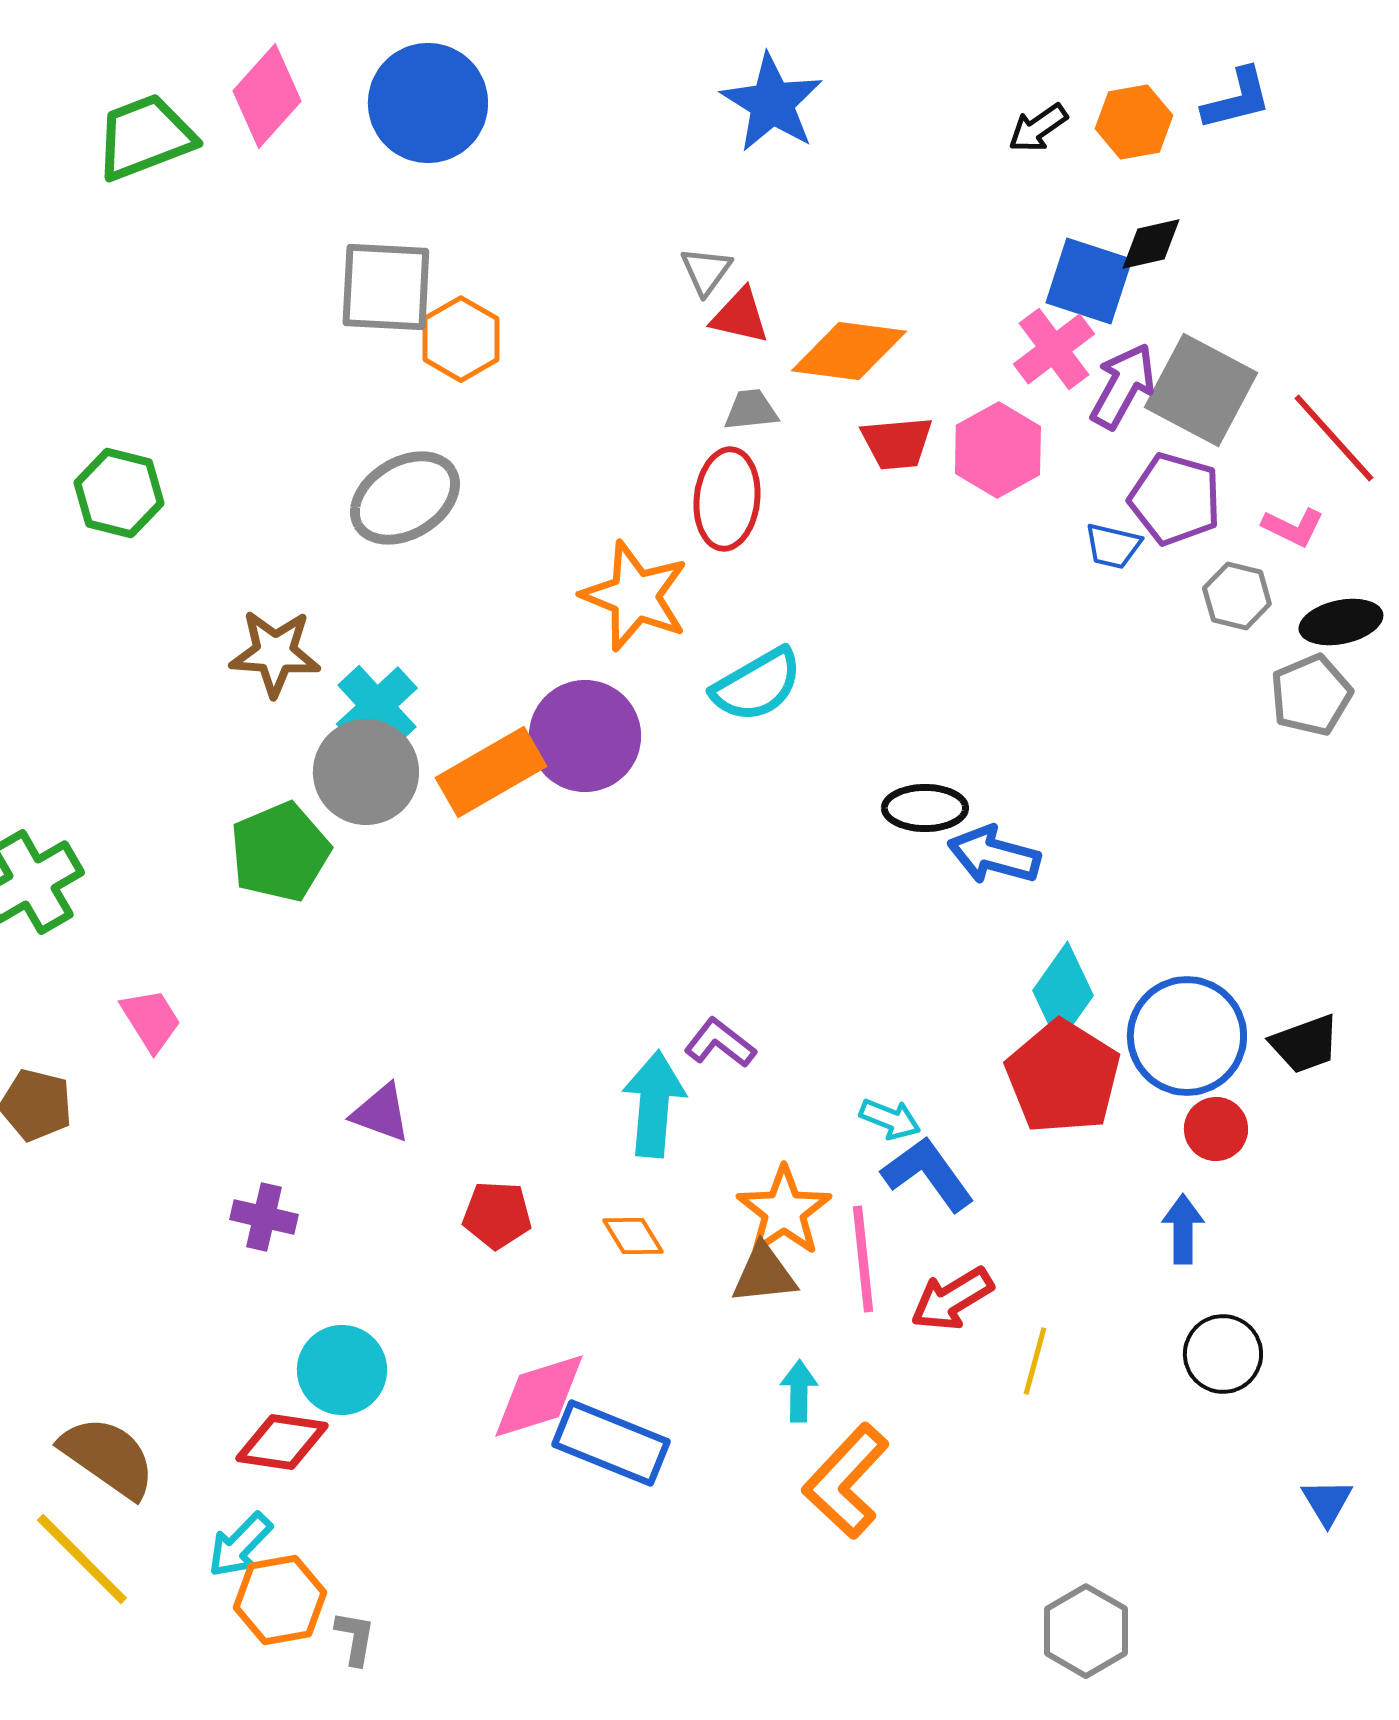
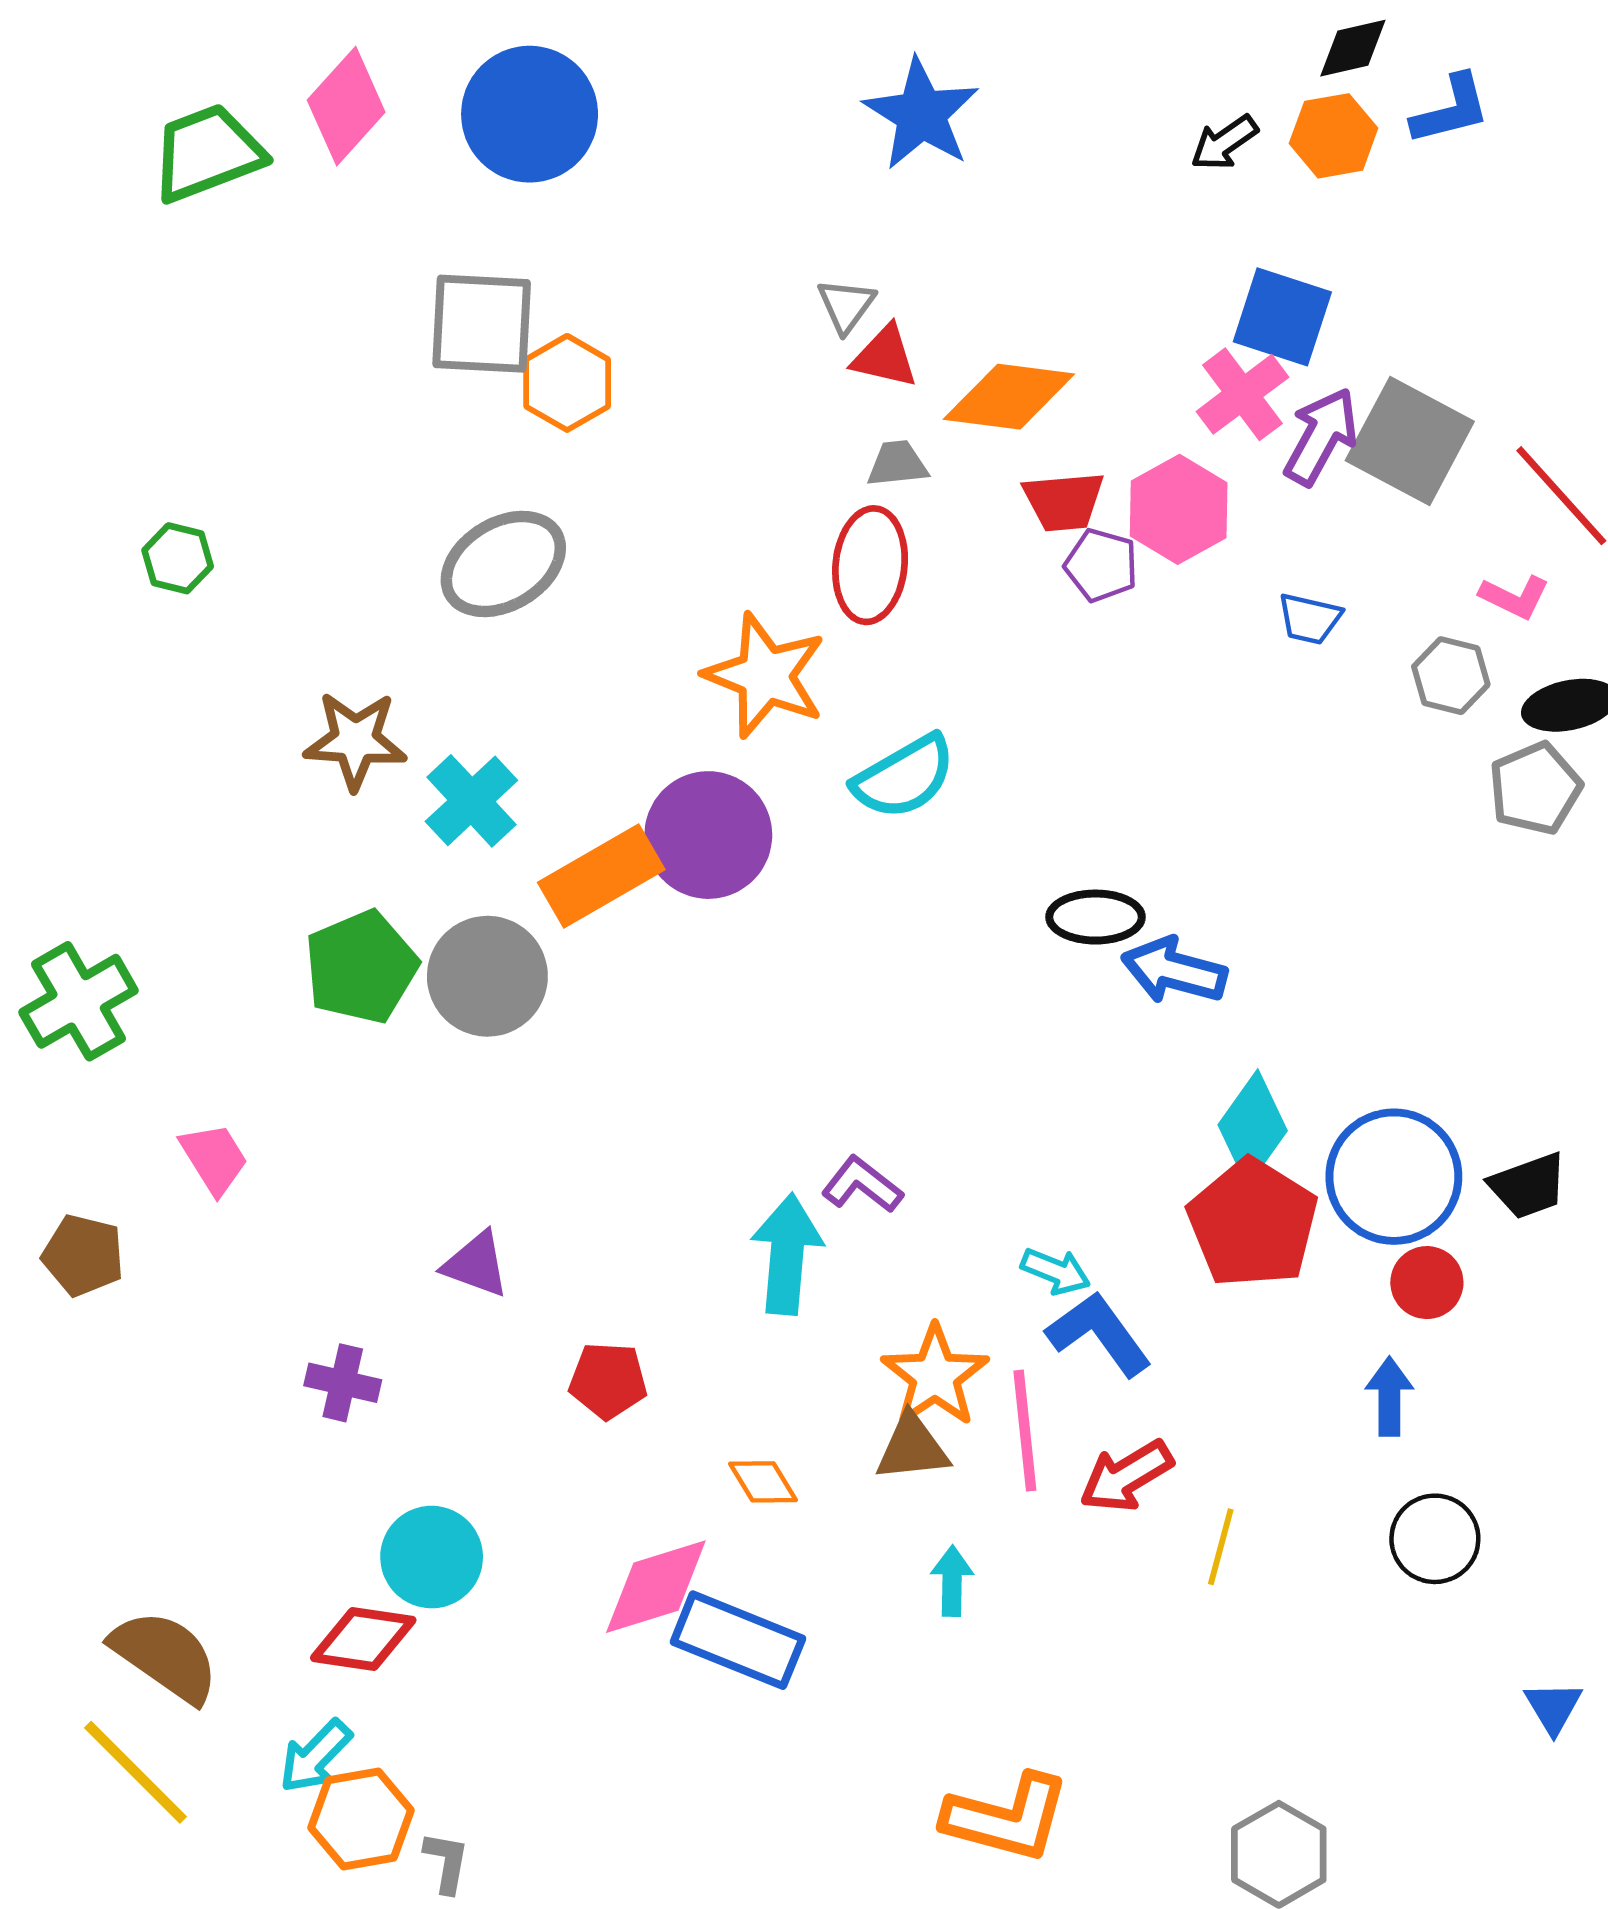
black diamond: (1151, 244) -> (1353, 48), moved
green hexagon: (119, 493) -> (178, 558), size x0.7
purple pentagon: (1175, 499) -> (1101, 565), moved, size x0.7
gray circle: (366, 772) -> (487, 976), moved
orange diamond: (633, 1236) -> (763, 1482), moved
orange L-shape: (846, 1481) -> (1007, 1818), moved, turned -118

